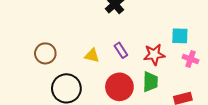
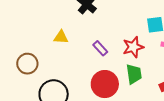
yellow triangle: (92, 55) -> (61, 37), moved

